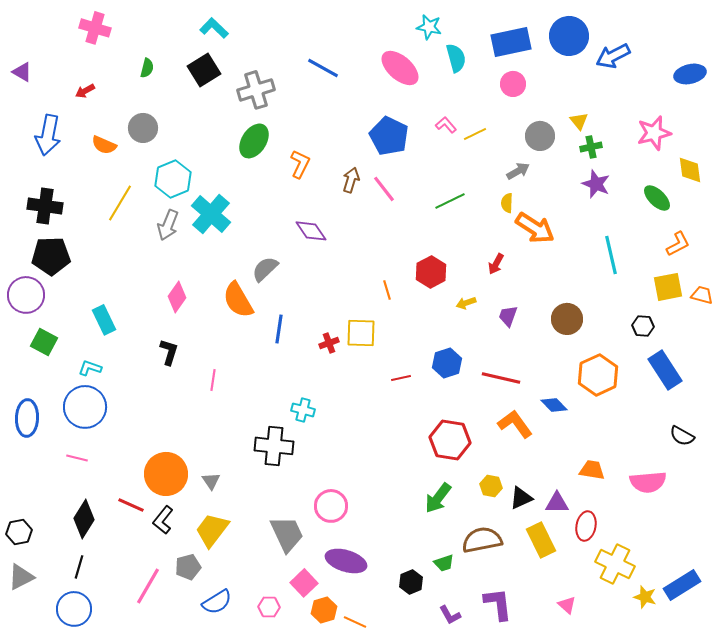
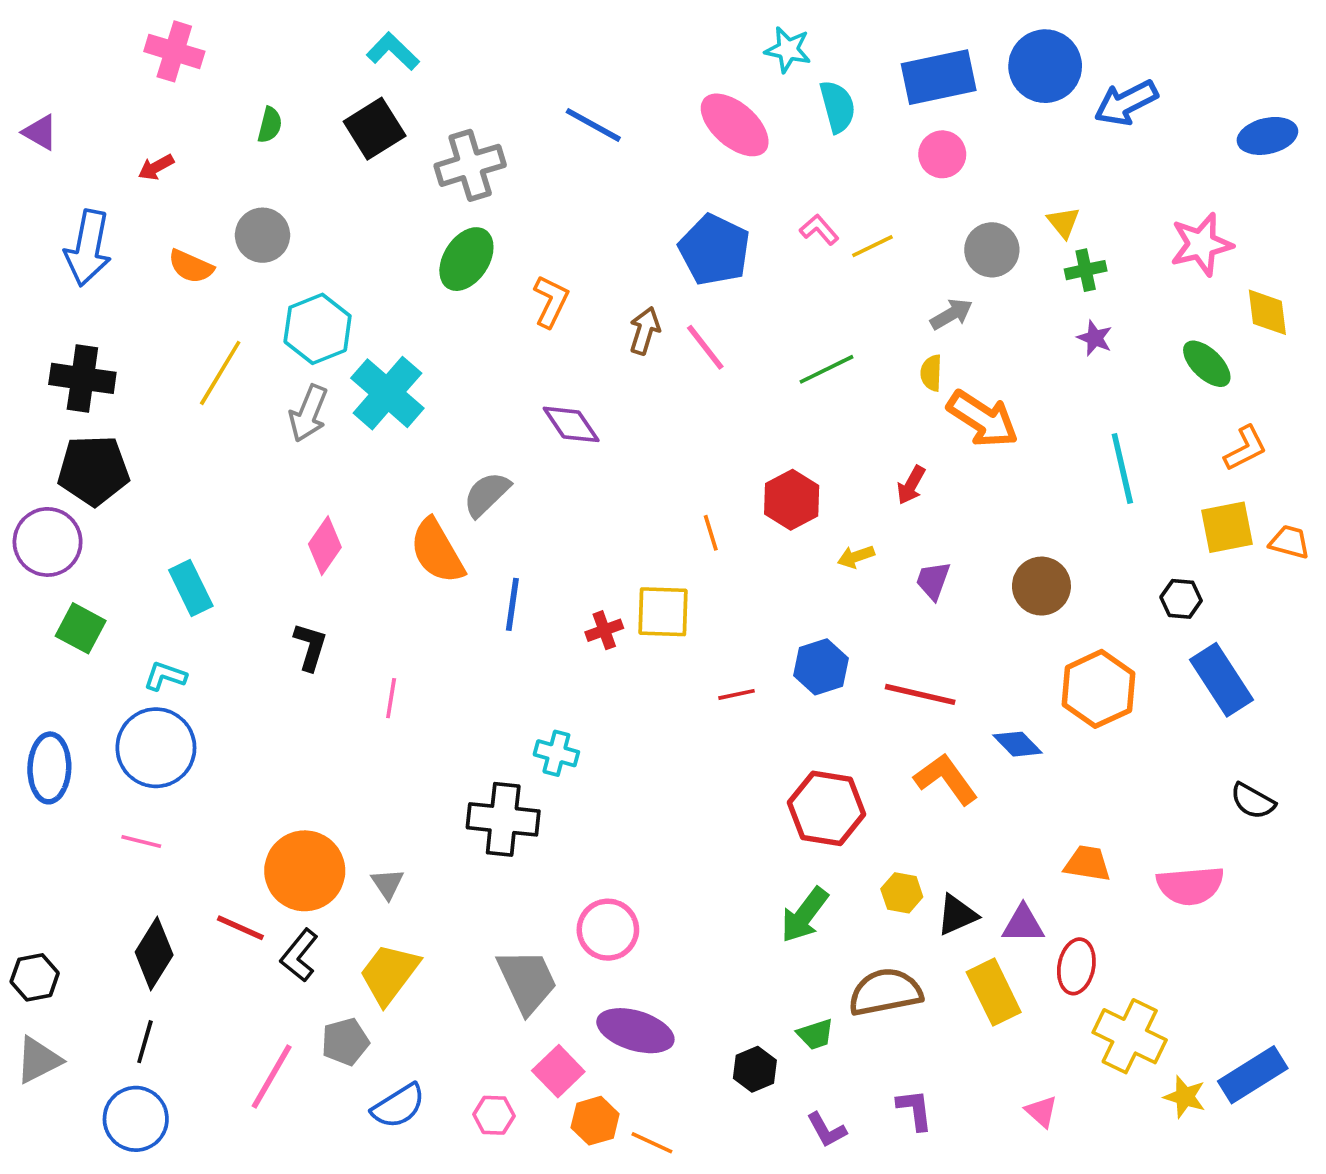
purple star: (596, 184) -> (1095, 338), size x0.7
purple L-shape: (498, 604) -> (915, 1110), size x0.7

